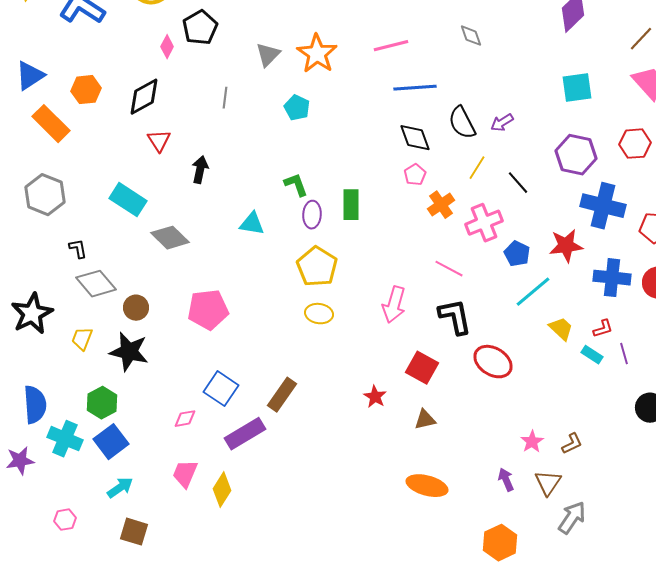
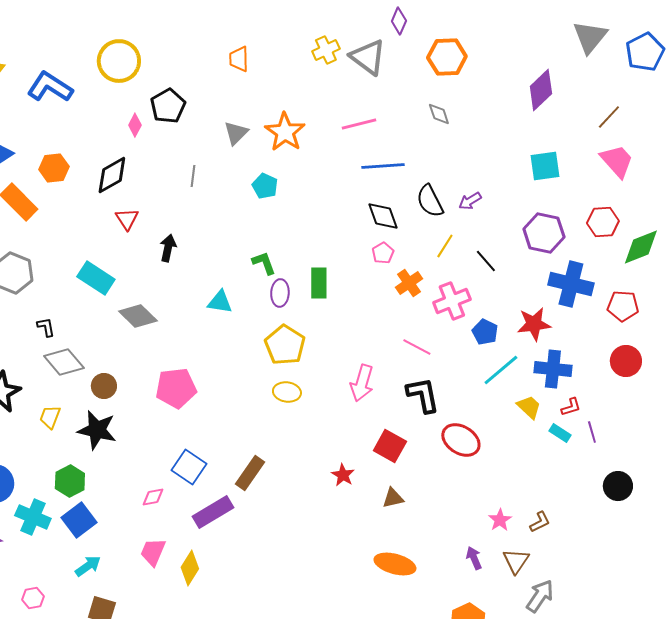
blue cross: (612, 278) -> (553, 369), moved

